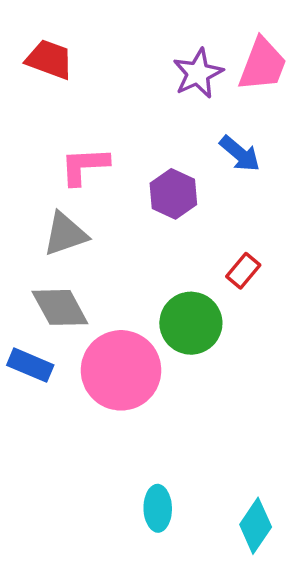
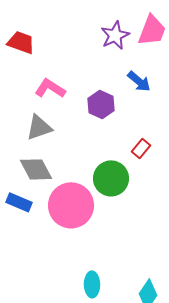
red trapezoid: (49, 59) -> (21, 42), moved
pink L-shape: (84, 166) -> (50, 88), turned 36

